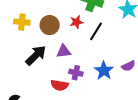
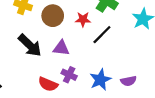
black arrow: (36, 55) -> (30, 45), turned 75

